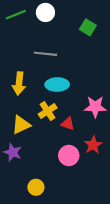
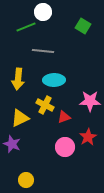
green line: (16, 15) -> (26, 27), moved
yellow cross: (48, 111) -> (45, 105), turned -30
red triangle: (68, 124) -> (64, 117), turned -40
yellow circle: (36, 187) -> (26, 180), moved

